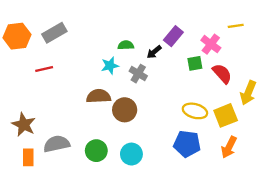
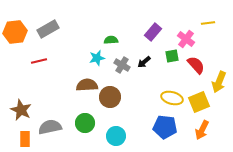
black arrow: (154, 52) -> (144, 62), moved
green circle: (96, 151) -> (85, 123), moved

